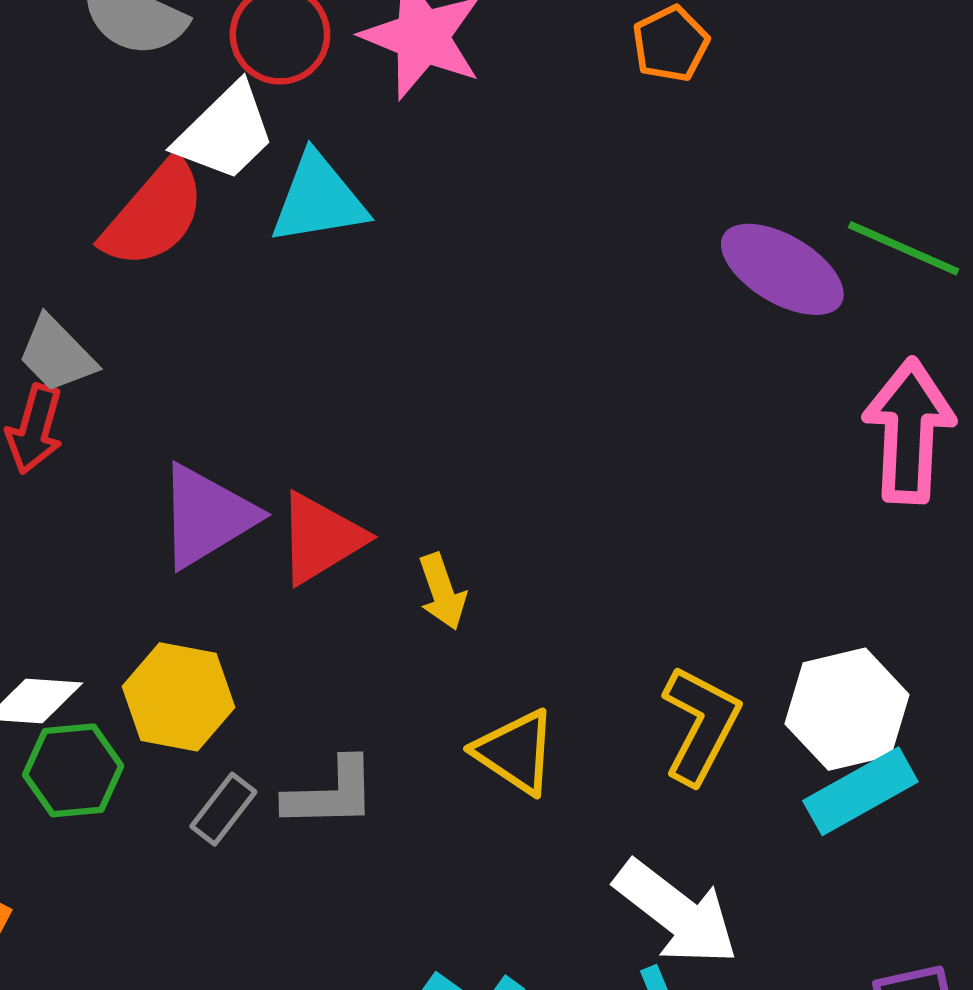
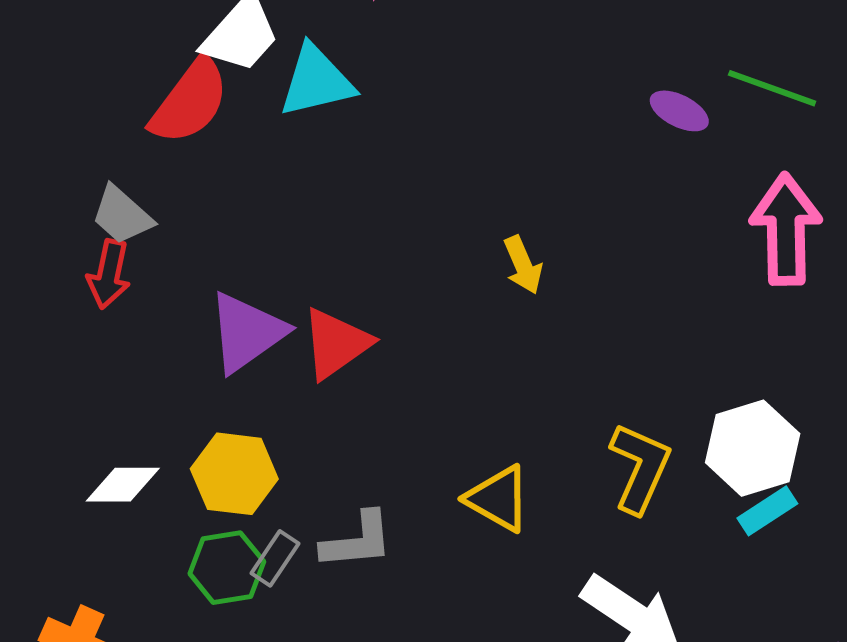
purple ellipse: (782, 269) -> (679, 111), size x0.6
yellow arrow: (442, 592) -> (523, 265), moved
green hexagon: (73, 770) -> (227, 568), moved
cyan rectangle: (860, 791) -> (767, 511), size x0.7

